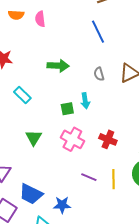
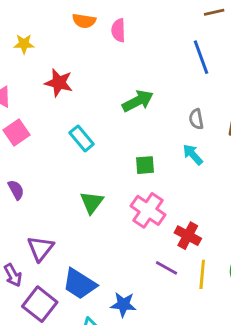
green arrow: (58, 66) -> (138, 101), turned -35
cyan arrow: (85, 101) -> (193, 155), moved, turned 140
red cross: (108, 139) -> (188, 236), moved

